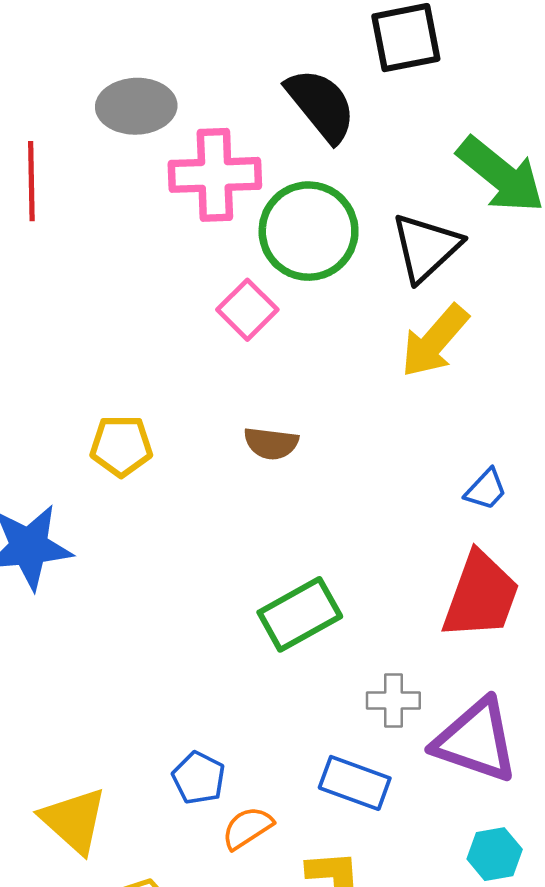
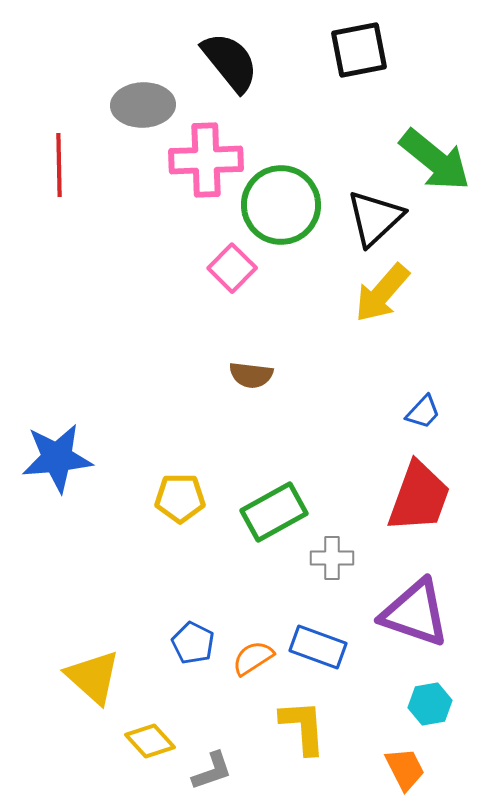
black semicircle: (321, 105) -> (230, 62), moved
yellow pentagon: (121, 446) -> (180, 498), moved
gray cross: (393, 701) -> (332, 558), moved
orange semicircle: (247, 828) -> (253, 658), moved

